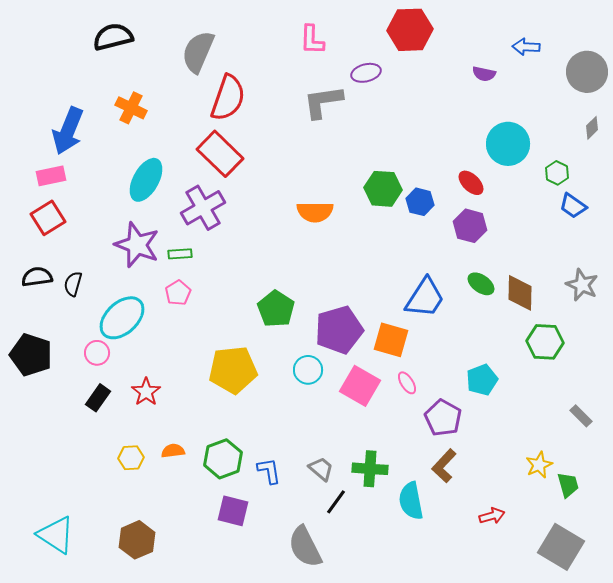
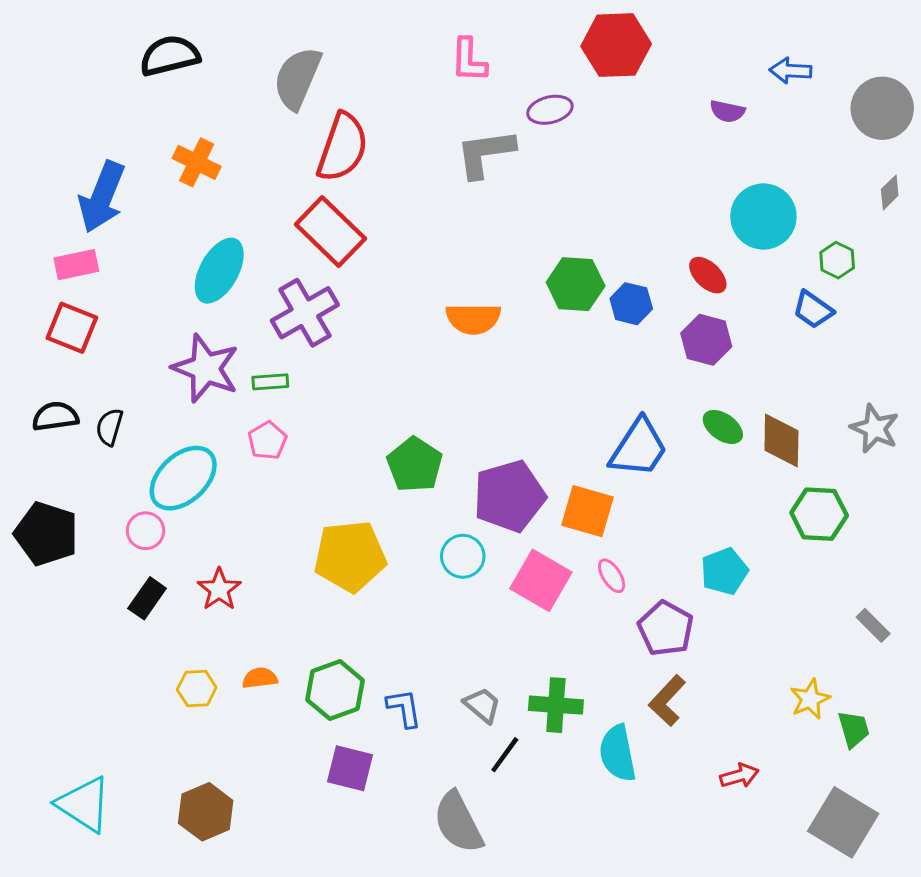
blue trapezoid: (573, 206) -> (813, 310), moved
red square: (48, 218) -> (72, 328), turned -36

